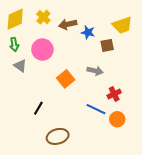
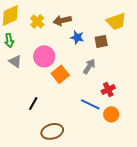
yellow cross: (43, 17) -> (37, 21), moved
blue star: (88, 32) -> (77, 37), moved
pink circle: (42, 50) -> (44, 56), moved
gray arrow: (95, 71) -> (89, 66), turned -70

